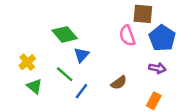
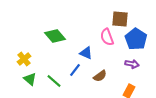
blue triangle: (81, 55) -> (86, 53), moved, turned -48
green line: (65, 74) -> (54, 81), moved
blue line: (81, 91) -> (75, 70), moved

